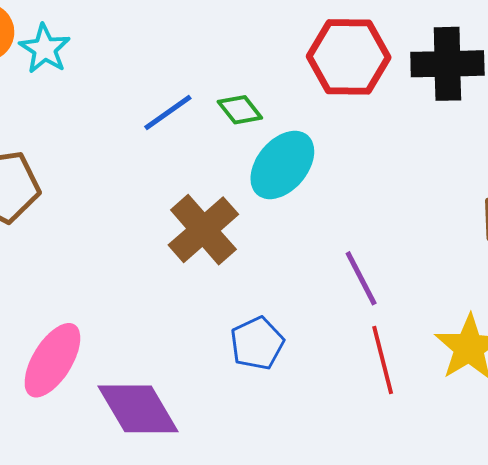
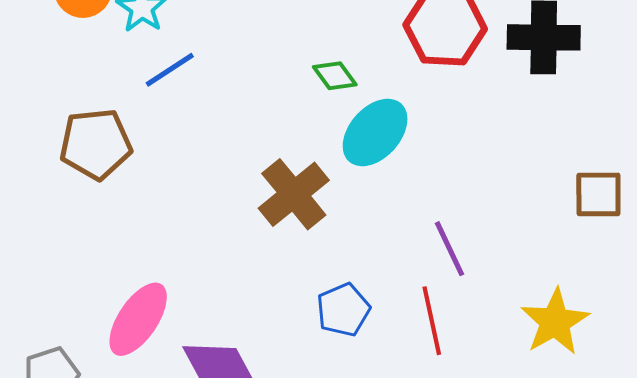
blue line: (168, 113) -> (170, 70), moved
red line: (383, 360) -> (432, 321), moved

